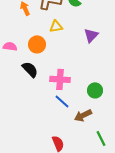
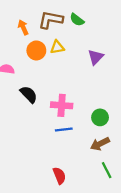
orange circle: (37, 44) -> (36, 50), moved
blue line: (62, 101) -> (64, 129), turned -49
brown arrow: (83, 115) -> (100, 144), moved

